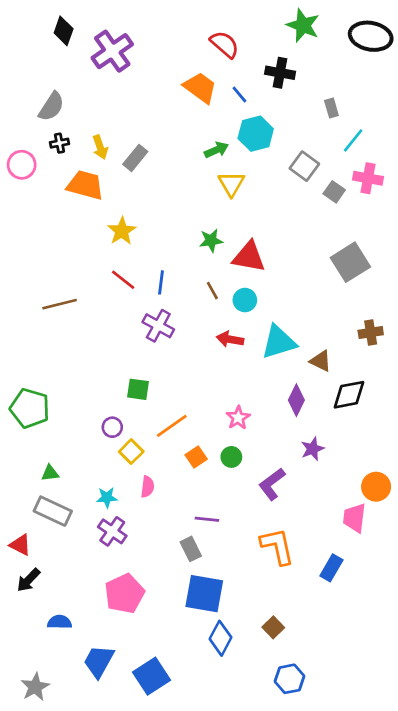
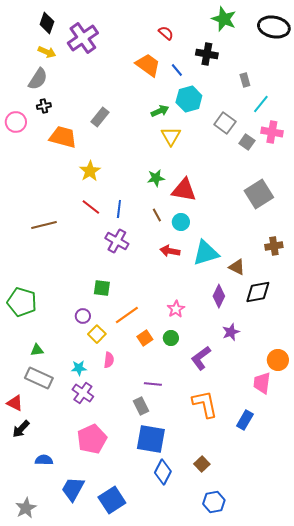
red semicircle: (225, 44) -> (166, 33), size x0.7
yellow arrow: (100, 147) -> (47, 52), moved, turned -48

